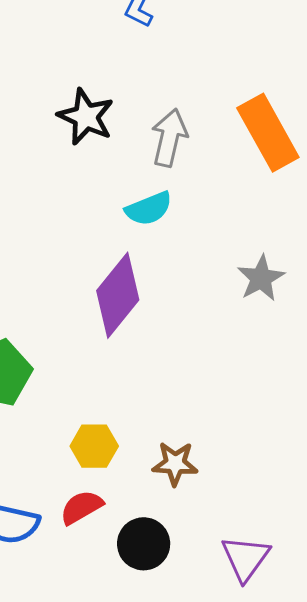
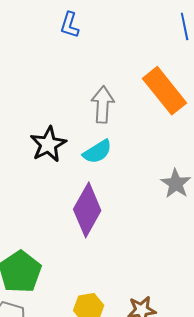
black star: (86, 117) -> (48, 144), moved, turned 30

